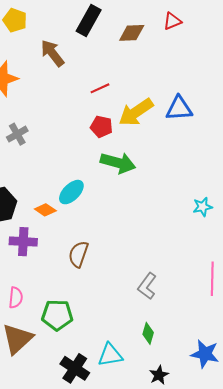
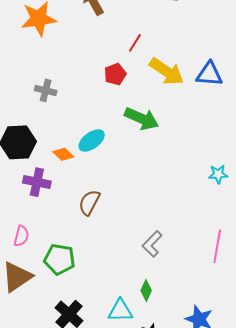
red line: (100, 88) -> (135, 43), turned -42
yellow arrow: (136, 112) -> (167, 72), turned -120
red pentagon: (101, 127) -> (115, 74), moved, turned 30
gray cross: (17, 134) -> (46, 90), moved, turned 35
cyan triangle: (110, 355) -> (120, 311), moved

